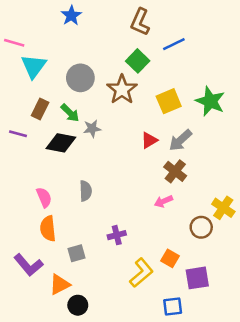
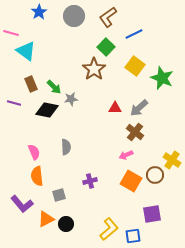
blue star: (71, 16) -> (39, 12), moved
brown L-shape: (140, 22) -> (108, 17), turned 30
cyan triangle: (34, 66) -> (26, 51), turned -30
gray circle: (80, 78) -> (74, 16), moved
yellow square: (169, 101) -> (135, 66), moved, turned -30
brown rectangle: (40, 109) -> (31, 84), turned -49
red triangle: (149, 140) -> (115, 108), turned 32
orange square: (170, 258) -> (131, 181), moved, size x1.5
yellow L-shape: (141, 273) -> (109, 229), moved
black circle: (78, 305) -> (66, 224), moved

